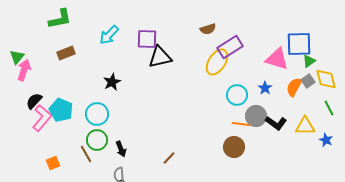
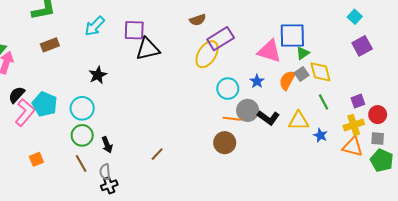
brown line: (86, 154) -> (81, 163), moved

